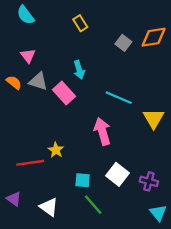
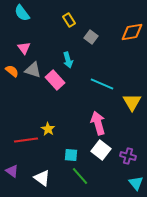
gray square: (123, 43) -> (91, 37), moved
pink arrow: (102, 131) -> (98, 123), moved

